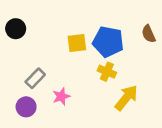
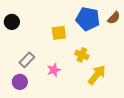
brown semicircle: (149, 34) -> (114, 18), moved, turned -112
blue pentagon: (108, 42) -> (88, 19), moved
pink star: (61, 96) -> (54, 70), moved

